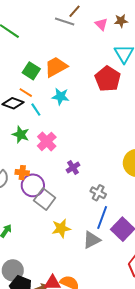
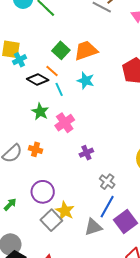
purple circle: (33, 185) -> (43, 192), moved
gray square: (45, 199) -> (51, 220), moved
yellow star: (61, 228) -> (65, 211), turned 30

